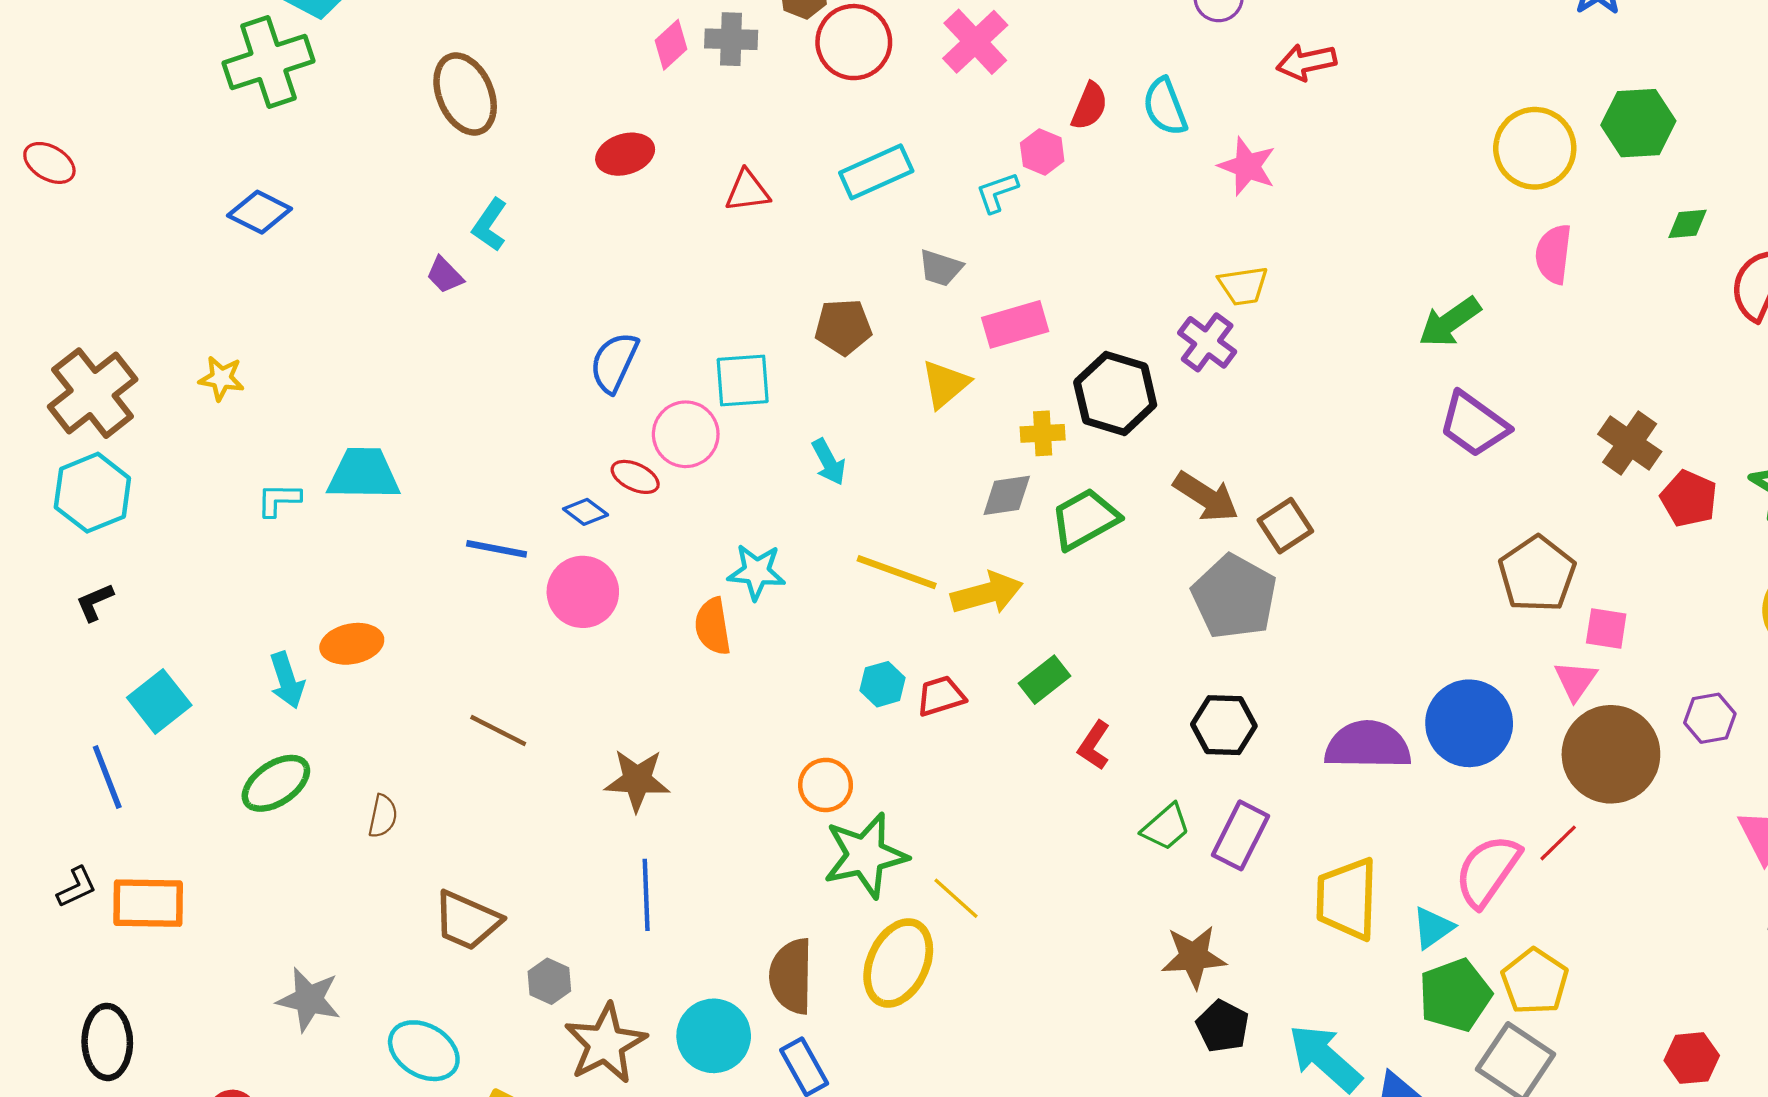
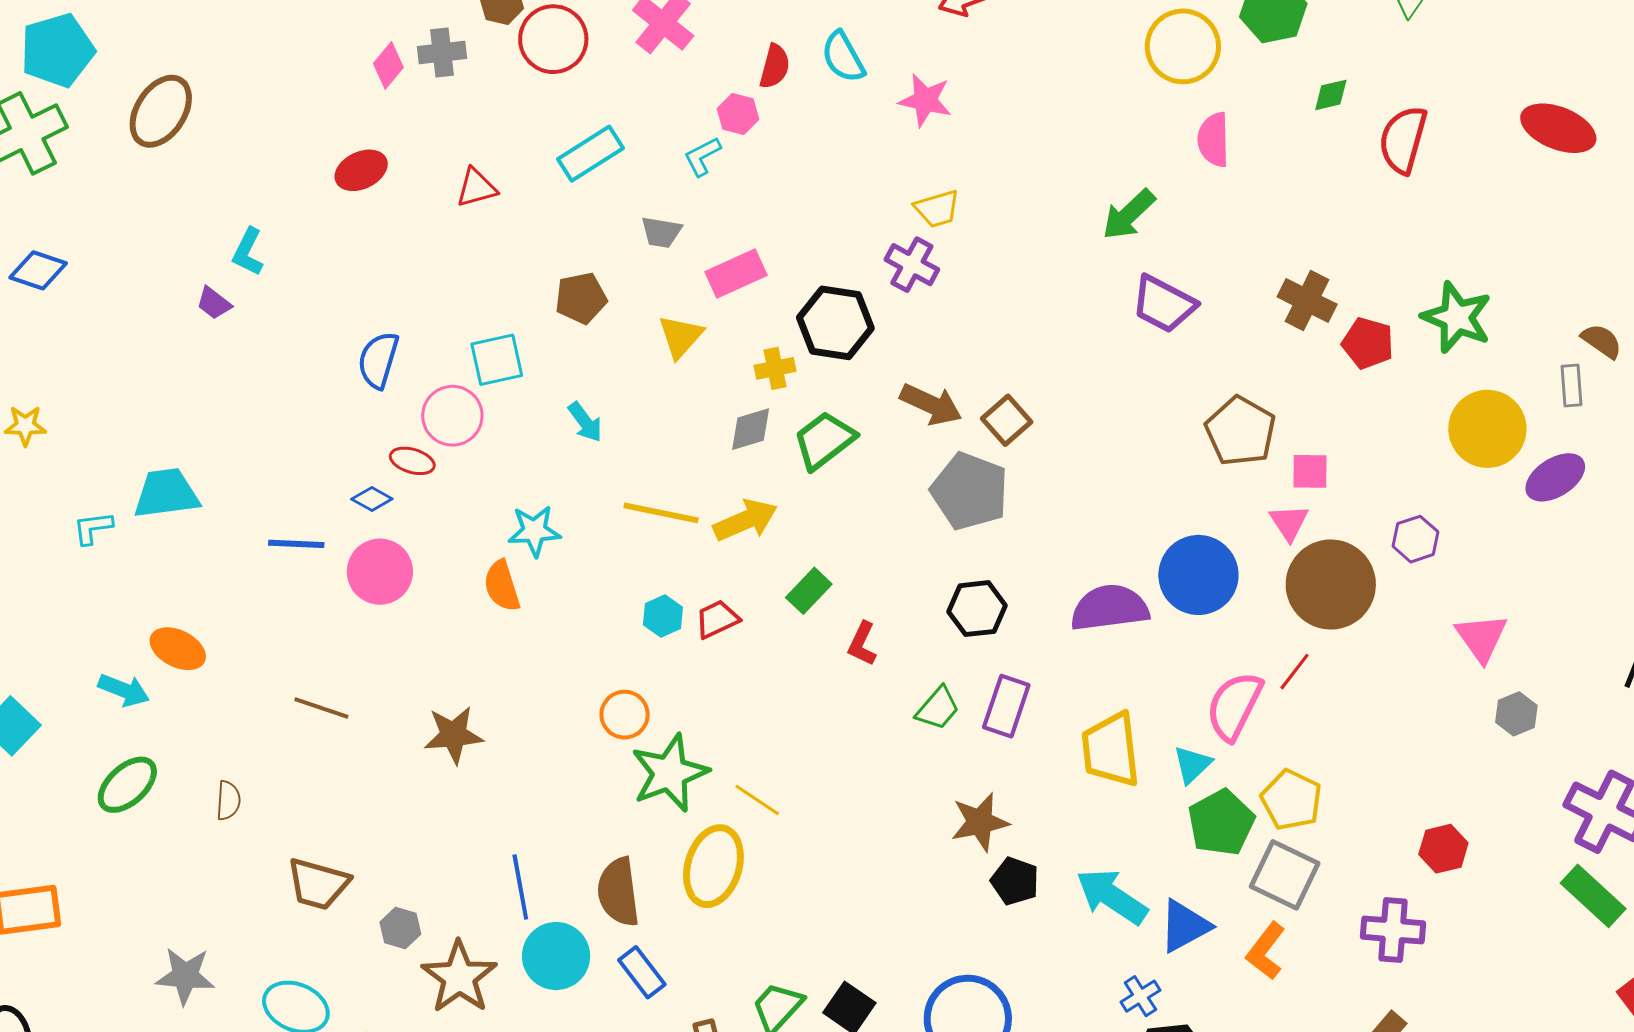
brown ellipse: (465, 94) -> (161, 111), moved, turned 64
orange ellipse: (352, 644) -> (178, 649), turned 46
cyan arrow: (287, 680) -> (124, 690), turned -42
blue line: (646, 895) -> (520, 887), moved

